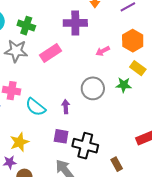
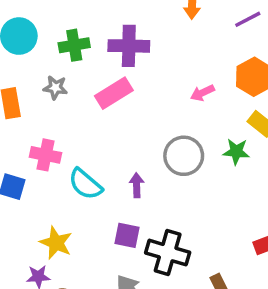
purple cross: (75, 23) -> (129, 46), moved
green cross: (26, 26) -> (74, 45), turned -30
gray star: (16, 51) -> (55, 88), size x0.6
yellow star: (19, 142) -> (56, 243), turned -30

